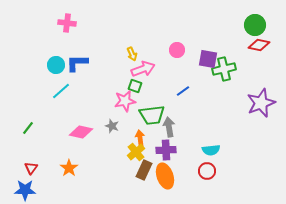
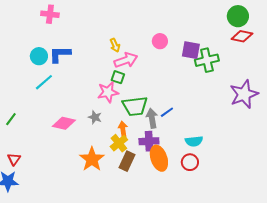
blue line: (183, 91) -> (167, 112), moved
orange star: (69, 168) -> (92, 159), moved, size x1.4
orange ellipse: (165, 176) -> (159, 158), moved

